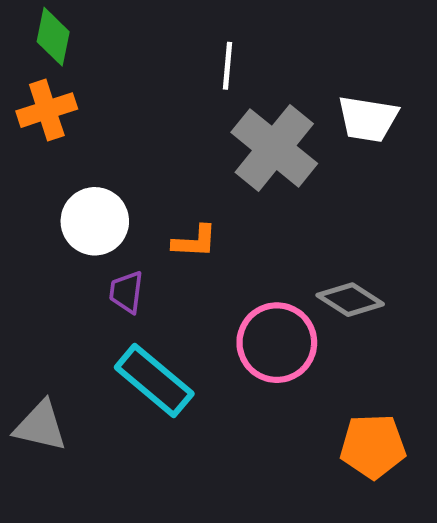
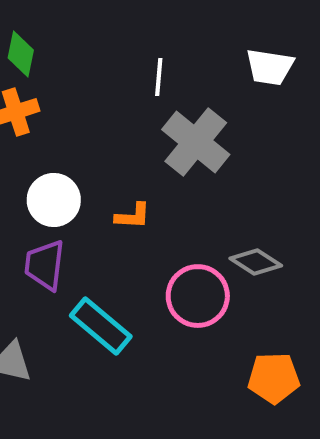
white trapezoid: (368, 119) -> (270, 67), moved
purple trapezoid: (126, 292) -> (45, 265), moved, size x1.5

